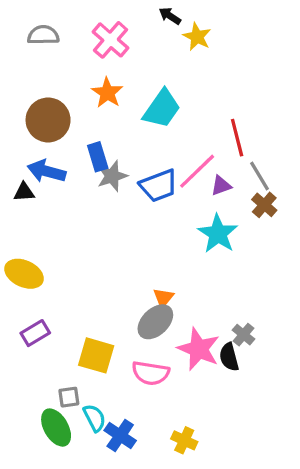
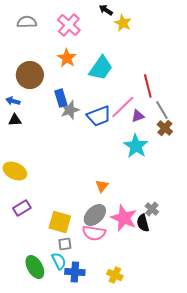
blue arrow: (46, 171) -> (13, 101), moved, size x0.6
gray ellipse: (155, 322) -> (95, 215), moved
gray square: (69, 397) -> (65, 244), moved
blue cross: (120, 436) -> (75, 272), turned -30

